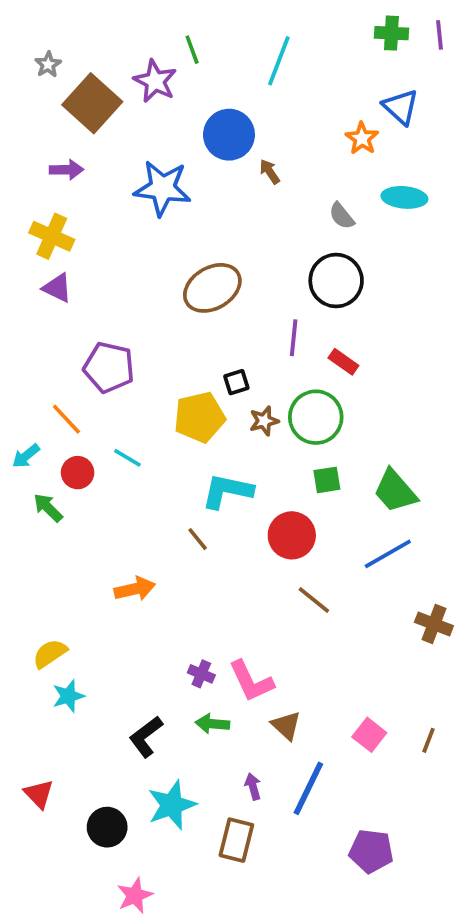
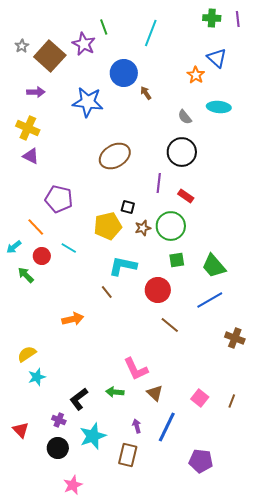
gray star: (48, 64) -> (22, 46), moved
black square: (236, 382) -> (128, 207), turned 32
purple cross: (201, 674) -> (59, 420), moved

